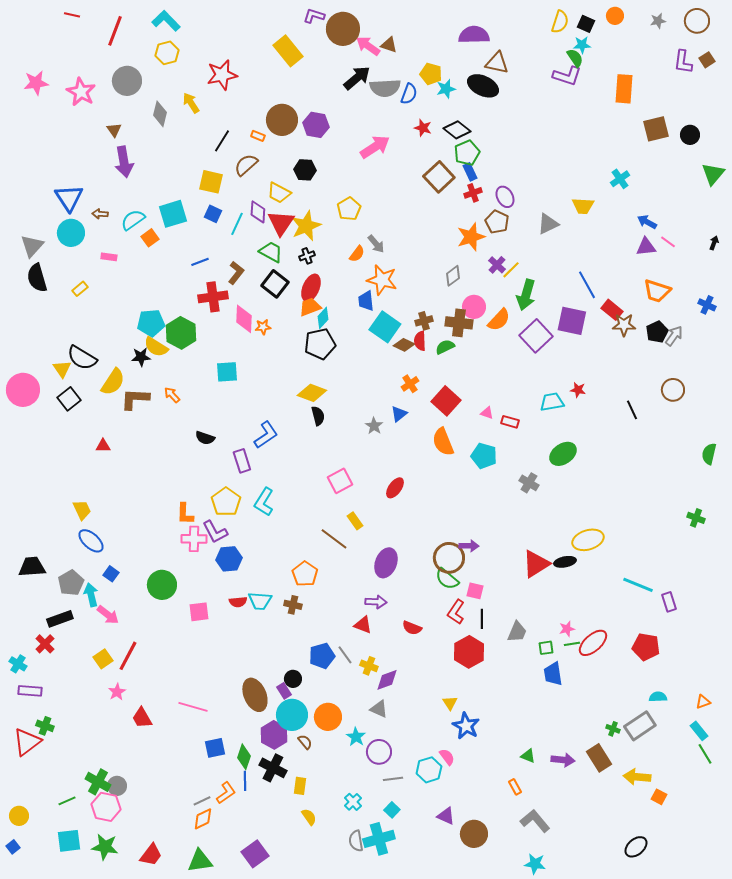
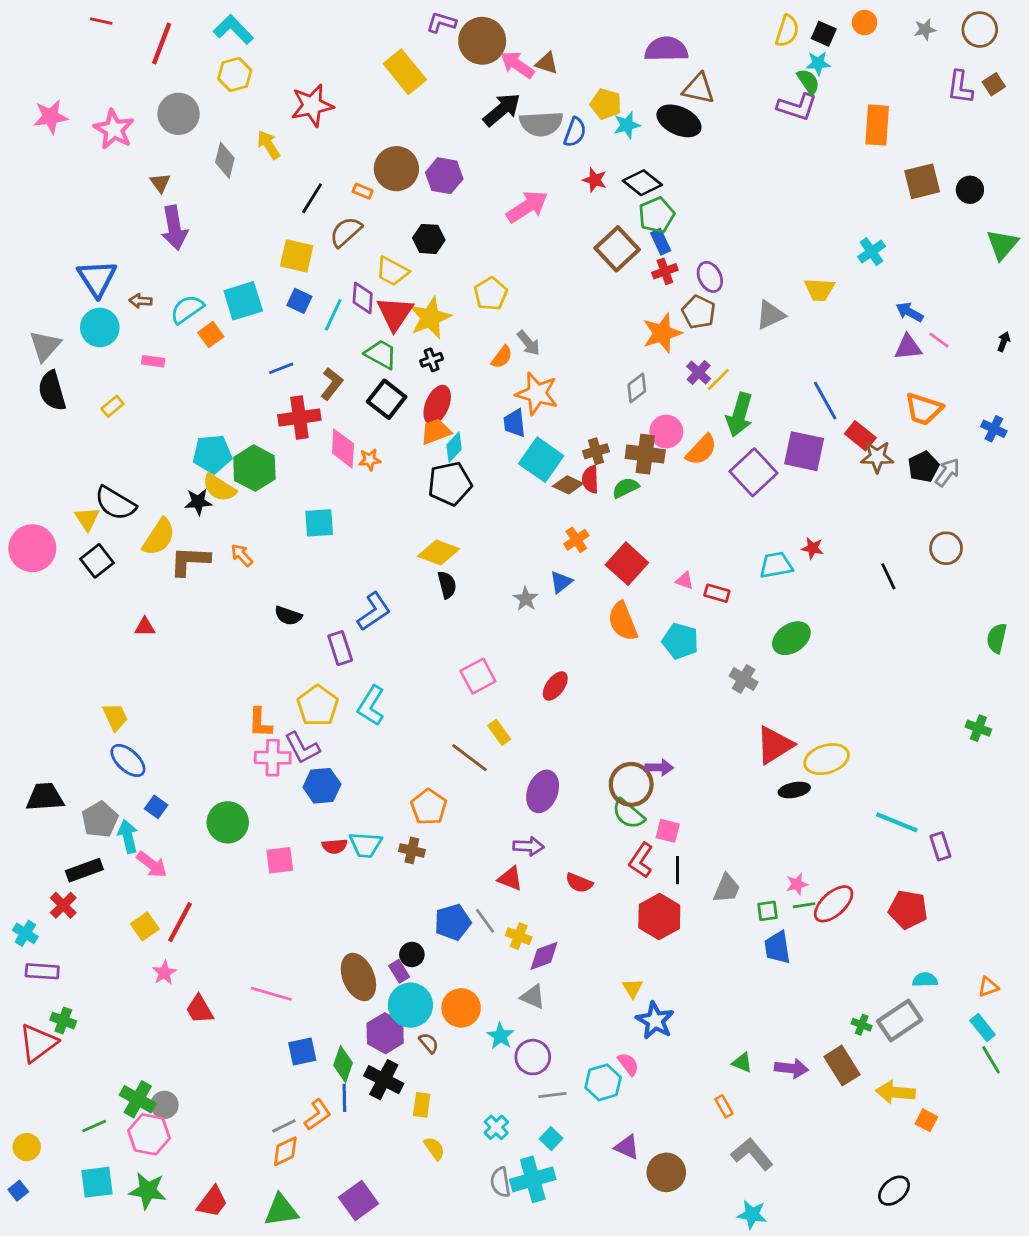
red triangle: (536, 564) -> (775, 745), moved

